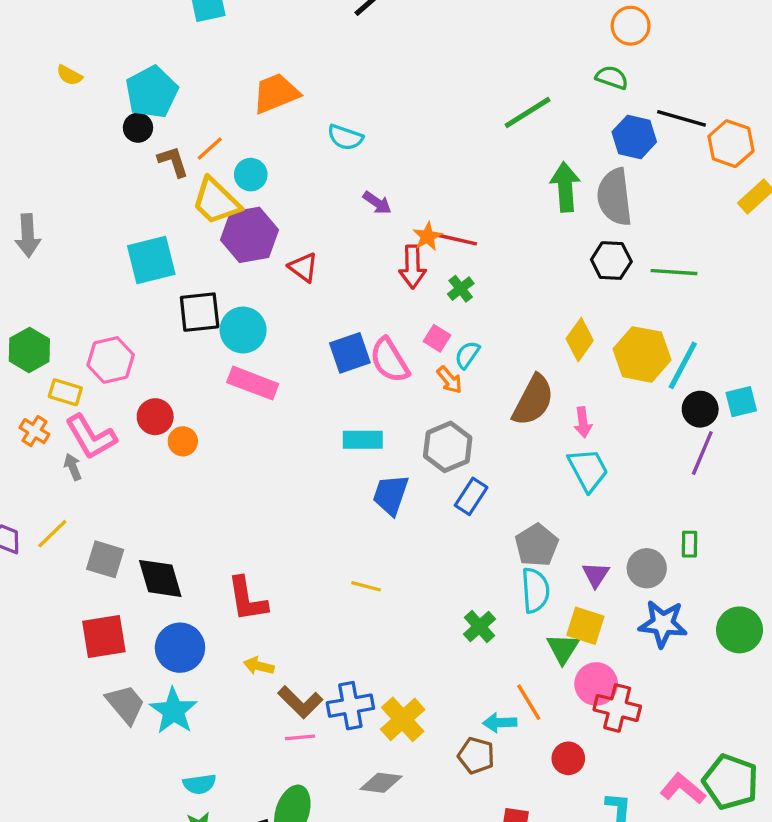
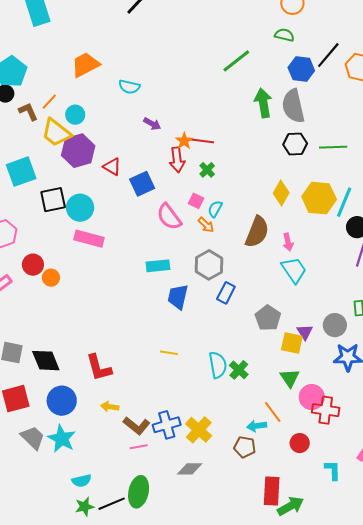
black line: (681, 118) -> (328, 55), turned -60
blue square: (350, 353) -> (142, 184), moved
cyan semicircle: (535, 590) -> (218, 365), moved
yellow square: (585, 626) -> (292, 343), moved

